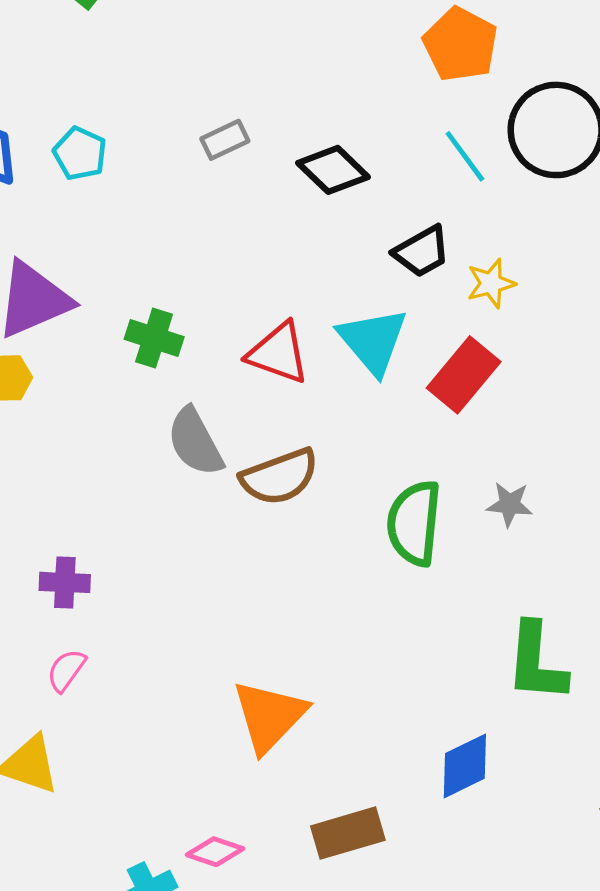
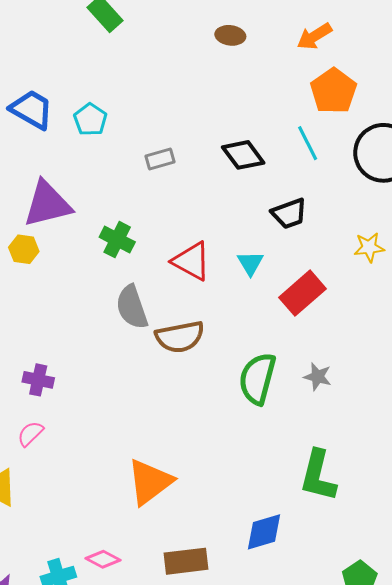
gray rectangle: (225, 140) -> (160, 159), moved
cyan line: (465, 156) -> (308, 143), moved
yellow star: (491, 283) -> (369, 247), moved
cyan triangle: (373, 341) -> (250, 263), size x0.6

